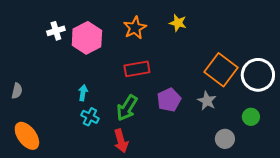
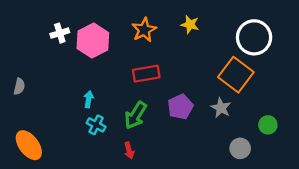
white circle: (258, 75) -> (254, 37), moved
gray semicircle: (17, 91) -> (19, 86), moved
red arrow: (121, 141) -> (129, 150), size x0.7

